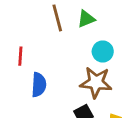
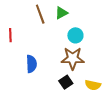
red line: (20, 56) -> (10, 35), moved

